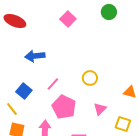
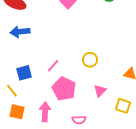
blue arrow: (35, 56) -> (20, 32), moved
blue square: (24, 91) -> (24, 73), turned 35

